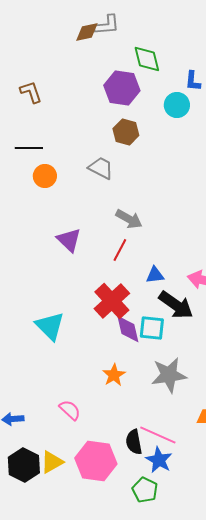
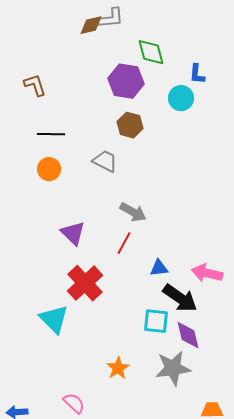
black line: (29, 148) -> (51, 134), moved
red cross: (112, 301) -> (85, 283), moved
purple diamond: (128, 329) -> (188, 335), moved

